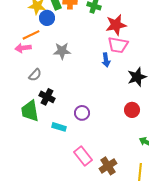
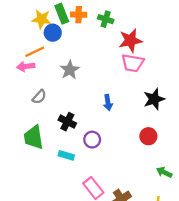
gray star: (62, 51) -> (70, 70), turned -30
blue arrow: (106, 60) -> (108, 102), moved
black cross: (47, 97) -> (67, 122), moved

